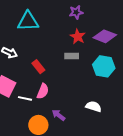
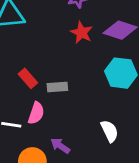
gray rectangle: (72, 56) -> (57, 87), moved
white semicircle: (94, 107) -> (110, 131), turned 49

